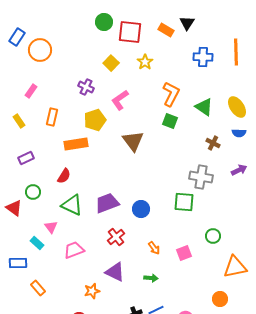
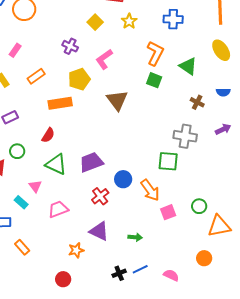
blue cross: (203, 57) -> (173, 19), moved
yellow ellipse: (237, 107) -> (221, 50), moved
orange rectangle: (52, 117) -> (36, 76), turned 42
blue circle: (141, 209) -> (123, 179), moved
green circle: (213, 236) -> (199, 206), moved
orange arrow: (154, 248) -> (150, 190), moved, size x1.6

